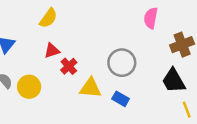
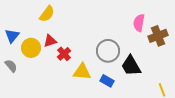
pink semicircle: (151, 18) -> (139, 23), moved
black trapezoid: (174, 81) -> (131, 66), moved
yellow circle: (29, 87) -> (31, 48), moved

